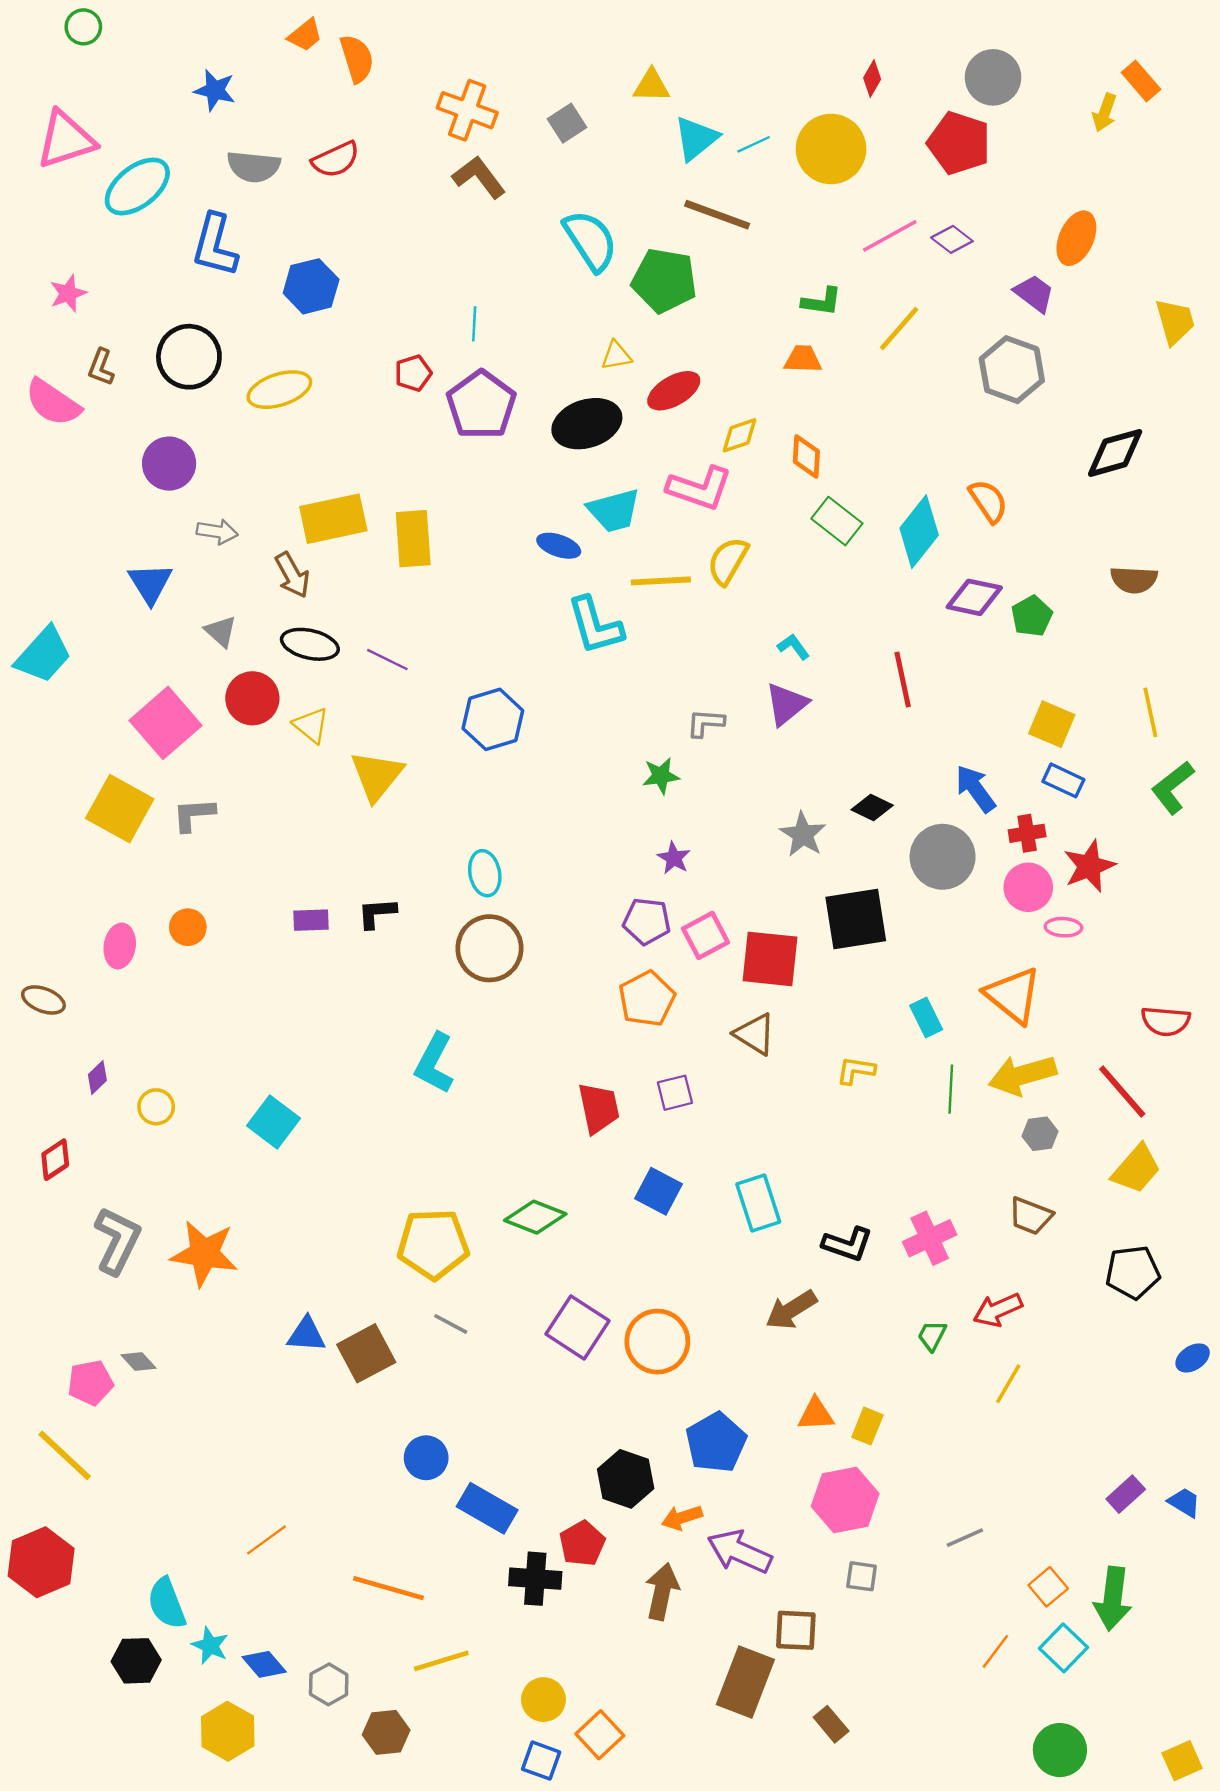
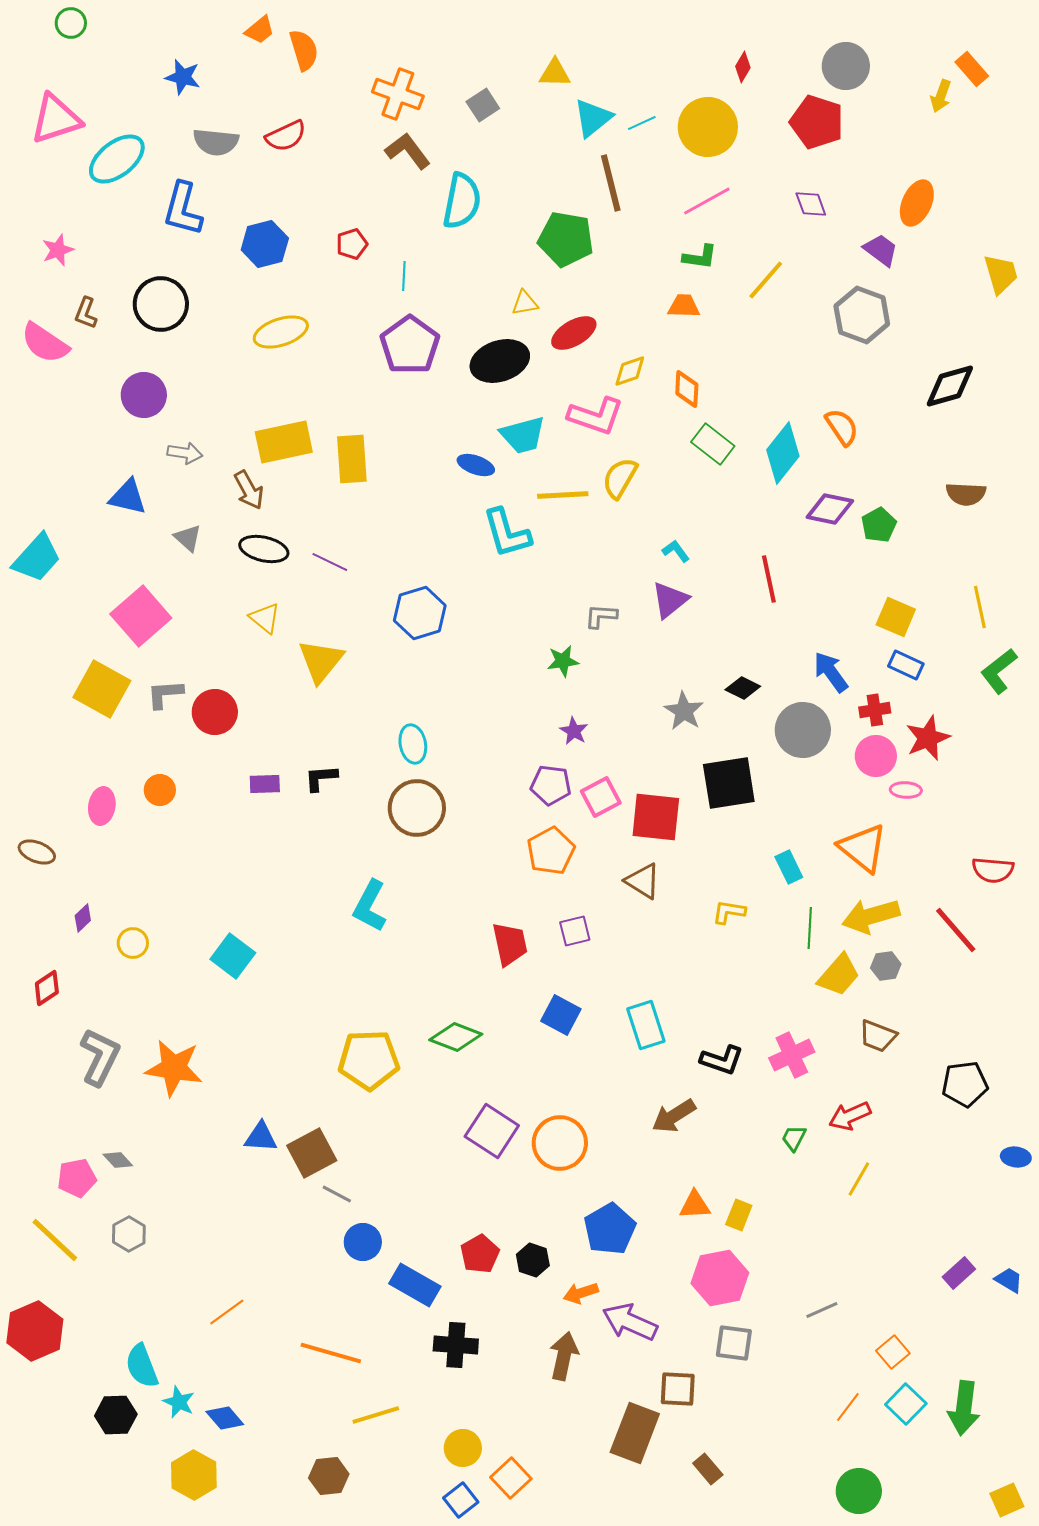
brown line: (717, 215) -> (611, 183), turned 56
pink line: (890, 236) -> (707, 201), moved
purple diamond: (952, 239) -> (811, 204), turned 32
cyan semicircle: (590, 241) -> (462, 201), moved, turned 44
red pentagon: (413, 373) -> (352, 244), moved
yellow ellipse: (279, 390) -> (281, 332), moved
blue triangle: (150, 583) -> (128, 497), turned -45
red circle: (252, 698) -> (215, 712), moved
yellow trapezoid: (1136, 1169) -> (839, 975), moved
gray line: (451, 1324) -> (337, 1194), moved
blue ellipse: (1193, 1358) -> (1016, 1157), turned 40
black hexagon: (626, 1479) -> (533, 1260), size x0.7
red pentagon: (582, 1543) -> (480, 1254), moved
gray square: (862, 1576) -> (734, 1343), size x1.4
green arrow: (1113, 1599) -> (964, 1408), moved
gray hexagon: (329, 1684) -> (129, 1234), moved
green circle: (1060, 1750) -> (859, 1491), moved
blue square: (541, 1761) -> (461, 1500), turned 32

